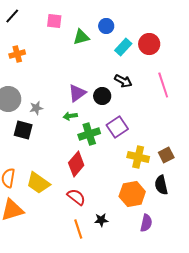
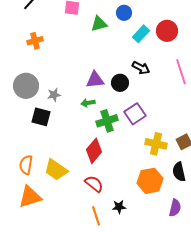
purple triangle: (77, 93) -> (95, 80), turned 30
purple semicircle: (146, 223) -> (175, 208), moved

